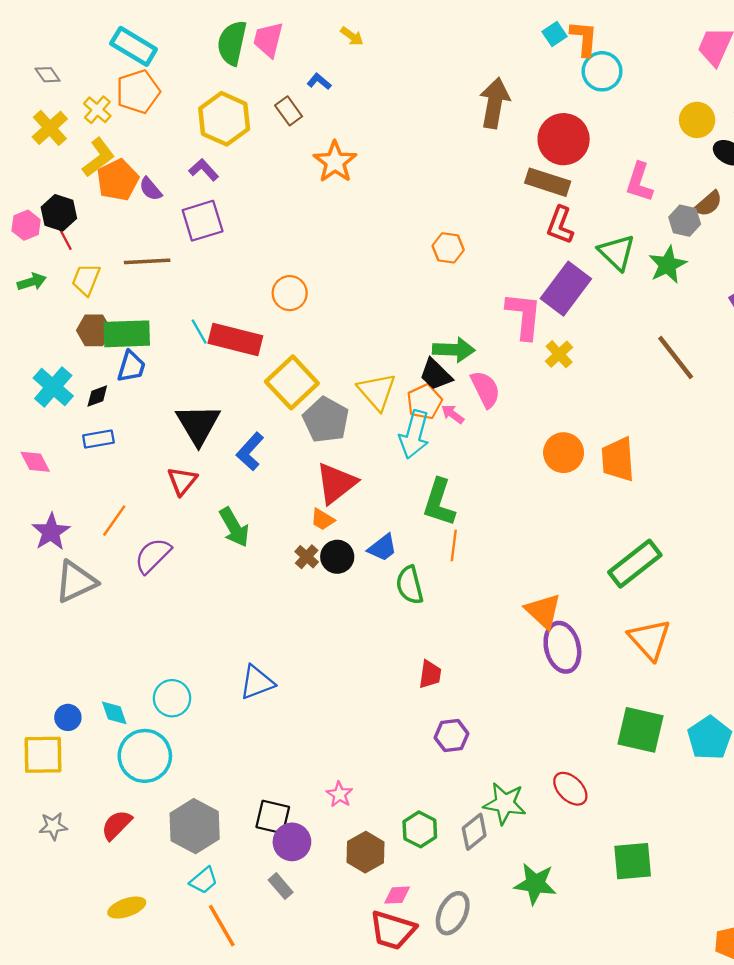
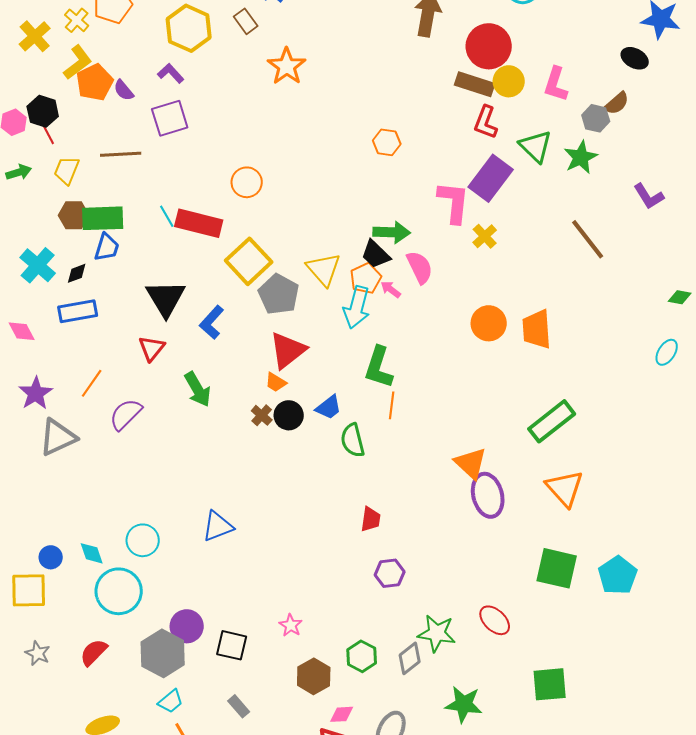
yellow circle: (697, 120) -> (509, 81), moved
blue rectangle: (98, 439) -> (78, 311), size x1.4
gray star: (53, 826) -> (38, 653), turned 30
purple circle: (292, 842) -> (187, 626), moved

